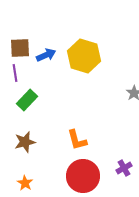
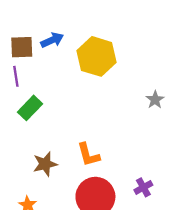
blue arrow: (46, 55) -> (52, 40), moved
brown star: (25, 142) -> (45, 164), moved

